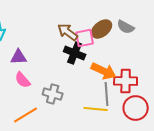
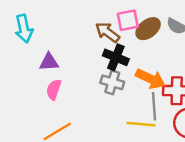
pink square: (85, 38) -> (128, 20), moved
pink semicircle: (23, 80) -> (54, 90), turned 60
gray cross: (53, 94) -> (112, 82), moved

